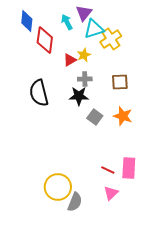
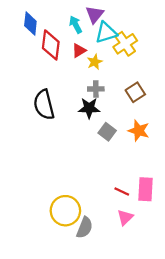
red triangle: (70, 60) -> (79, 51), moved
brown square: (120, 82) -> (135, 92), turned -30

